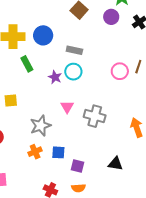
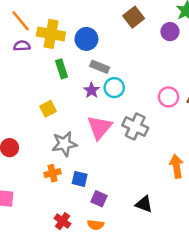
gray rectangle: (74, 50) -> (100, 67), moved
yellow square: (11, 100) -> (48, 109), moved, turned -32
pink triangle: (67, 107) -> (100, 127), size x1.6
gray cross: (95, 116) -> (135, 127), moved

